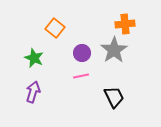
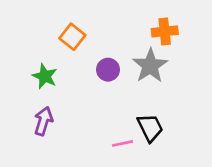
pink line: (81, 76) -> (122, 143), moved

